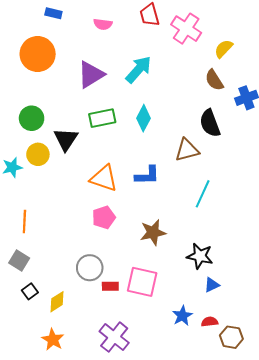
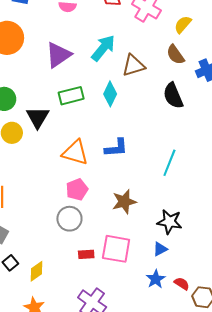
brown triangle: (187, 150) -> (134, 65), moved
gray circle: (90, 268) -> (69, 219), moved
blue triangle: (212, 285) -> (160, 249), moved
red semicircle: (210, 322) -> (182, 284), turned 42

